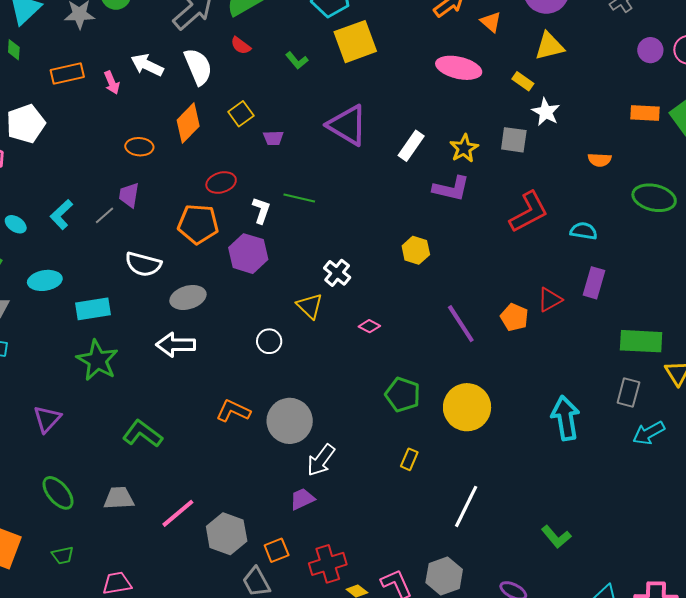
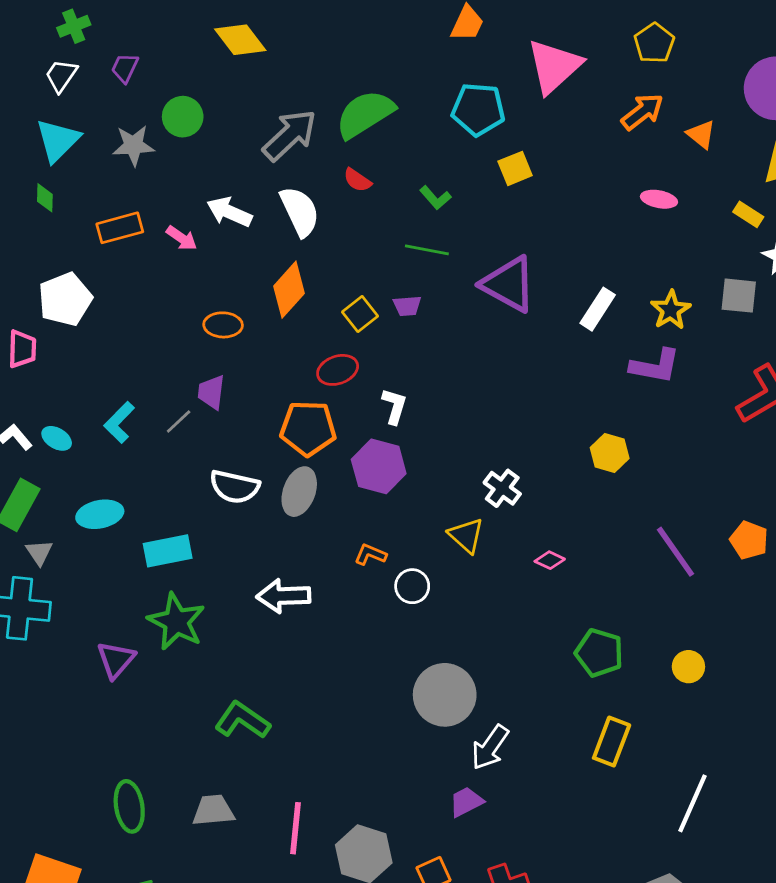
yellow square: (355, 42) -> (515, 168), size x0.6
pink ellipse: (459, 68) -> (659, 199), size x0.6
pink arrow: (112, 83) -> (182, 238), turned -30
yellow square: (241, 114) -> (360, 314), moved
green line: (299, 198) -> (427, 250), moved
gray ellipse: (188, 297) -> (299, 492), moved, turned -52
yellow circle: (467, 407) -> (688, 667), size x0.5
orange L-shape: (233, 411) -> (370, 555), moved, size x0.7
purple triangle: (47, 419) -> (116, 660), moved
yellow rectangle: (409, 459) -> (612, 742), size x1.6
green ellipse: (58, 493) -> (129, 806), turned 33
pink line: (178, 513) -> (296, 828), turned -42

